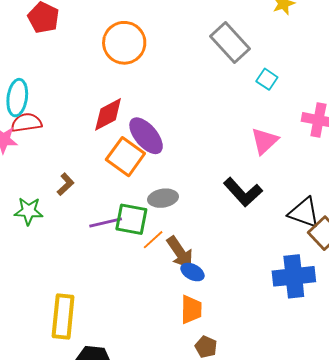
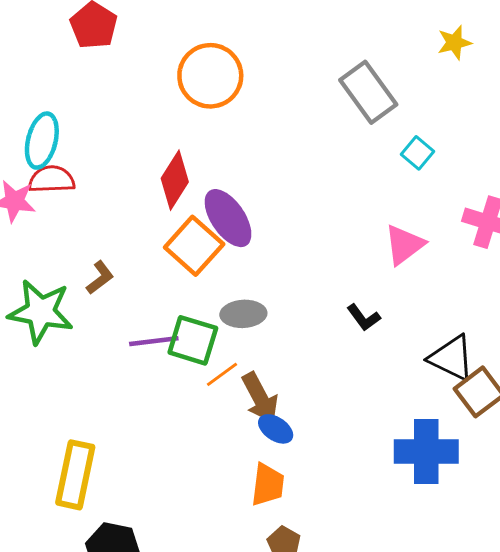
red diamond: (108, 114) -> (175, 180), turned -36
black L-shape: (243, 192) -> (364, 318), size x0.6
green star: (29, 211) -> (41, 312), size x1.5

